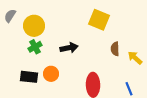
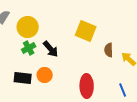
yellow square: (99, 20) -> (86, 31), moved
black arrow: (69, 48) -> (51, 49), moved, turned 60

